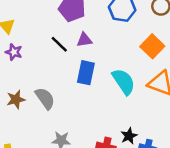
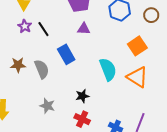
black line: (59, 44) -> (43, 29), moved
blue rectangle: (86, 73) -> (66, 54), moved, turned -54
black star: (129, 136) -> (82, 96), moved

